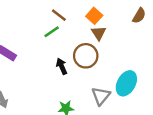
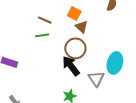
green line: (52, 32) -> (42, 35), turned 40
black arrow: (62, 66) -> (71, 66), moved, size x1.5

